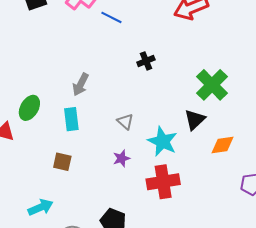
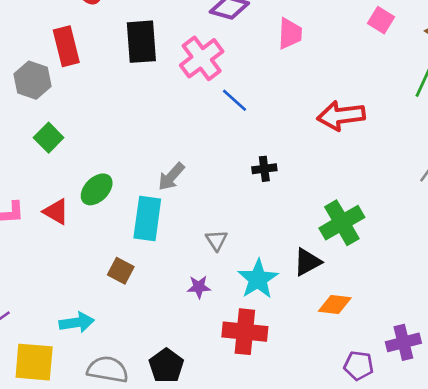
cyan rectangle: (71, 119) -> (147, 218), size x1.4

